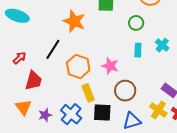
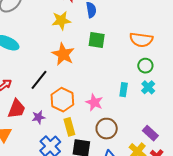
green circle: (136, 23) -> (145, 66), moved
purple star: (45, 115) -> (38, 117), moved

